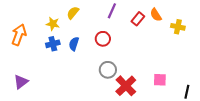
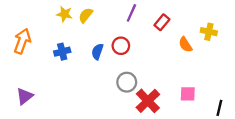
orange semicircle: (156, 15) -> (185, 45), moved
yellow star: (53, 24) -> (65, 14), moved
blue semicircle: (74, 44) -> (97, 52), moved

